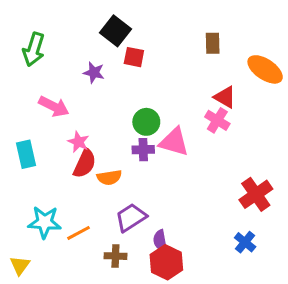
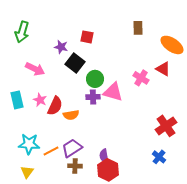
black square: (115, 31) -> (75, 63), moved
red triangle: (225, 97) -> (163, 69), moved
pink star: (78, 142) -> (40, 100), moved
purple trapezoid: (131, 217) -> (72, 148), moved
yellow triangle: (20, 265) -> (27, 172), moved

